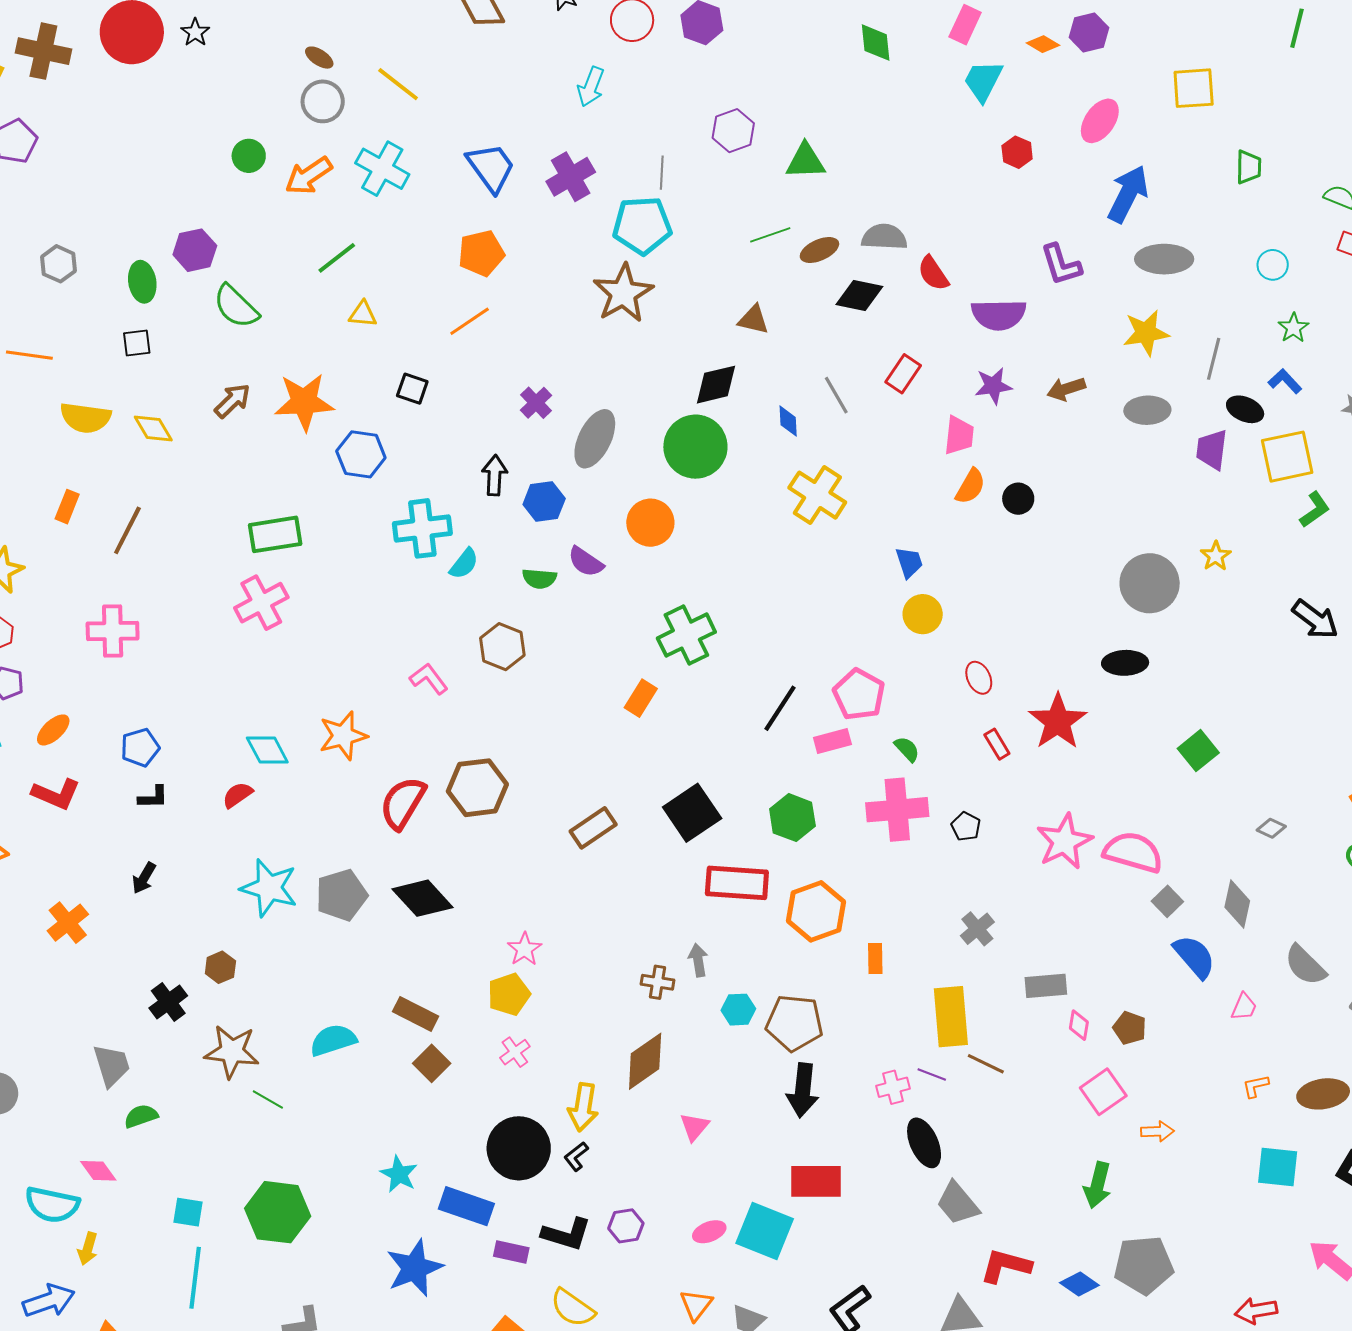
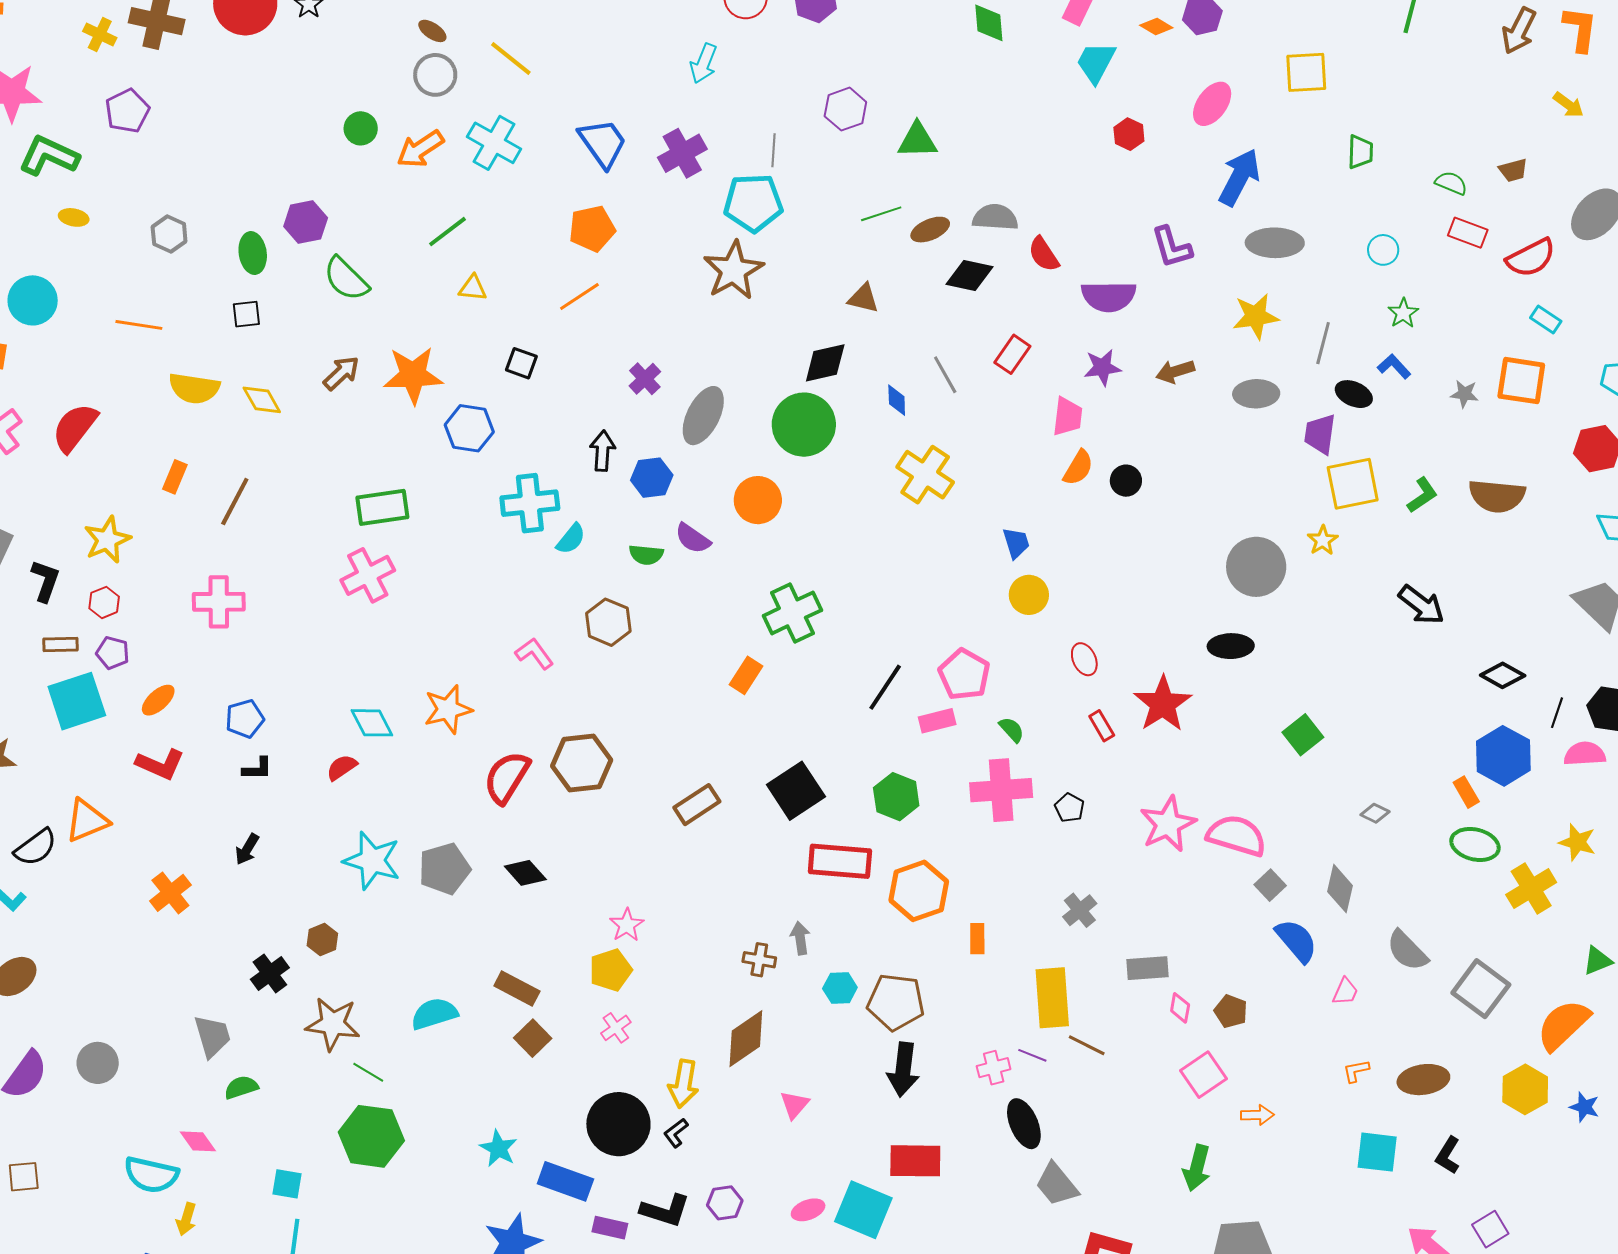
yellow square: (1287, 457) -> (1353, 484), moved
black diamond: (422, 898) -> (525, 873), size x0.7
green hexagon: (278, 1212) -> (371, 1136), moved

